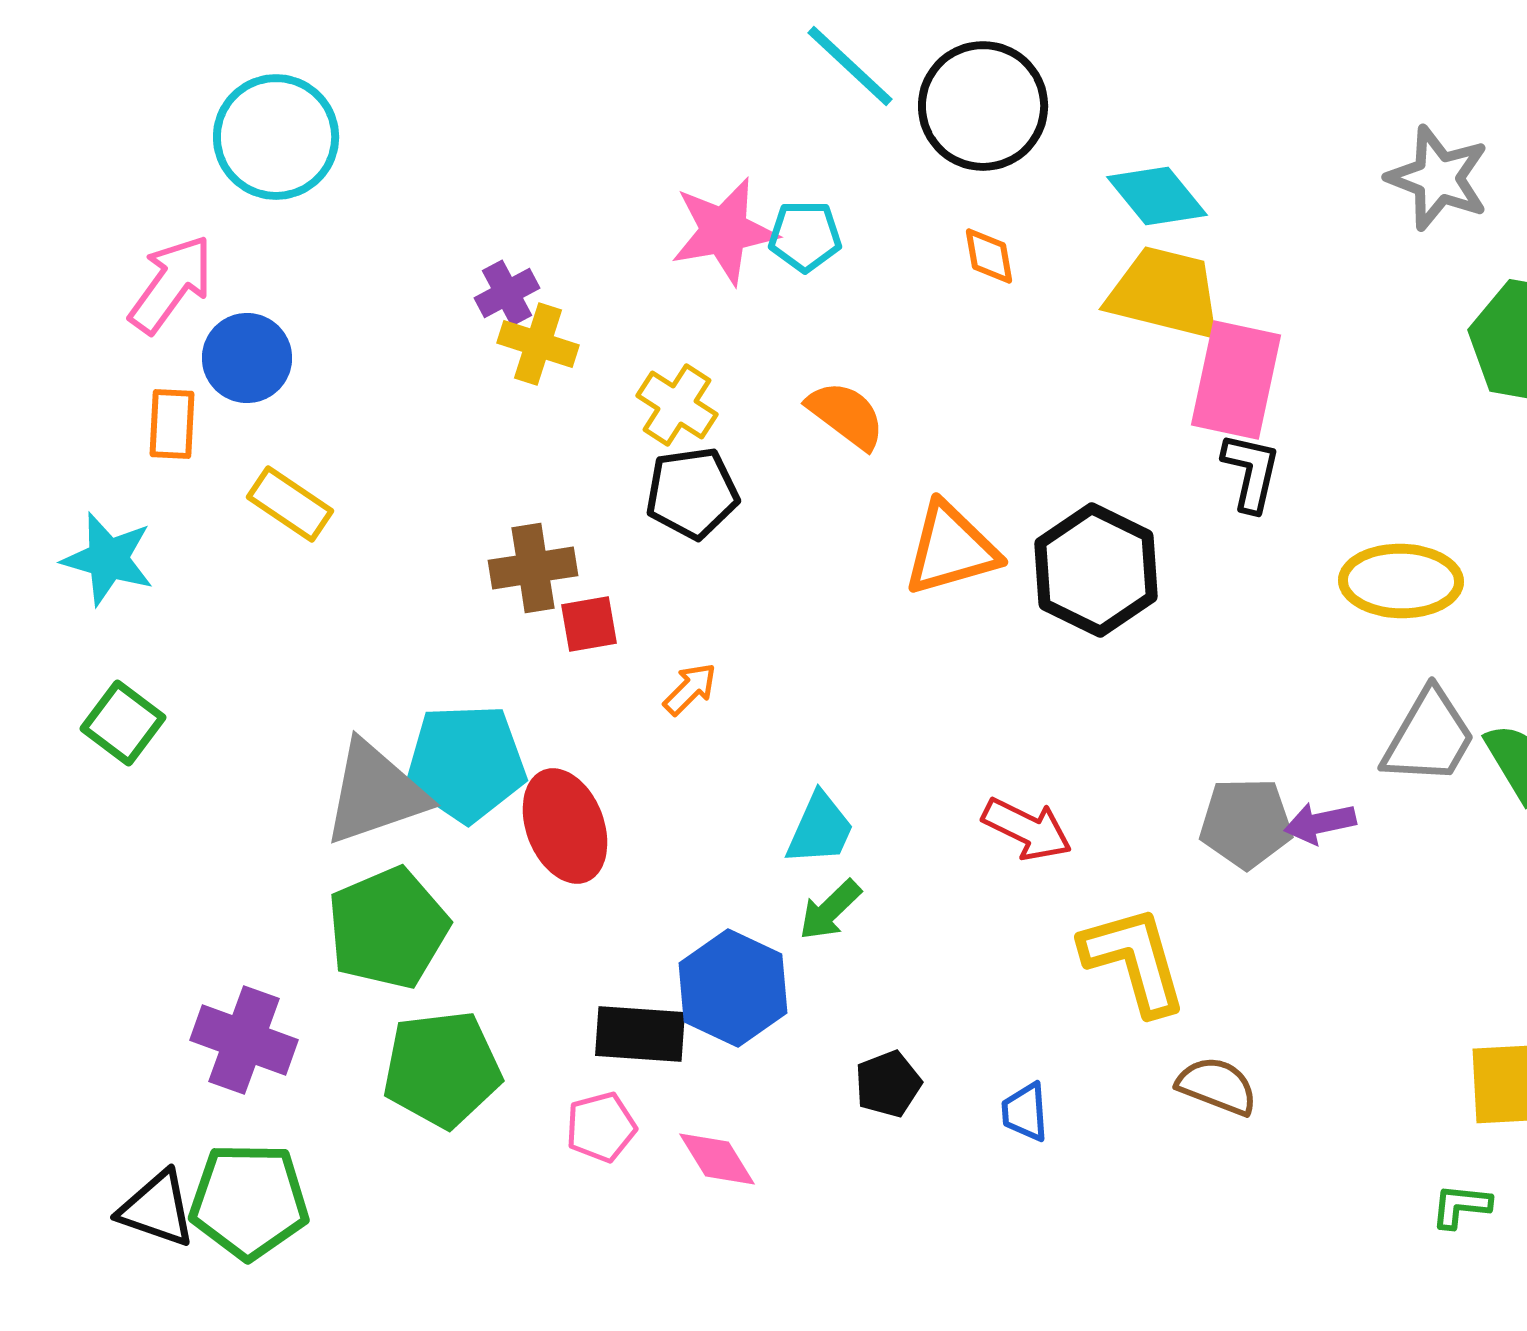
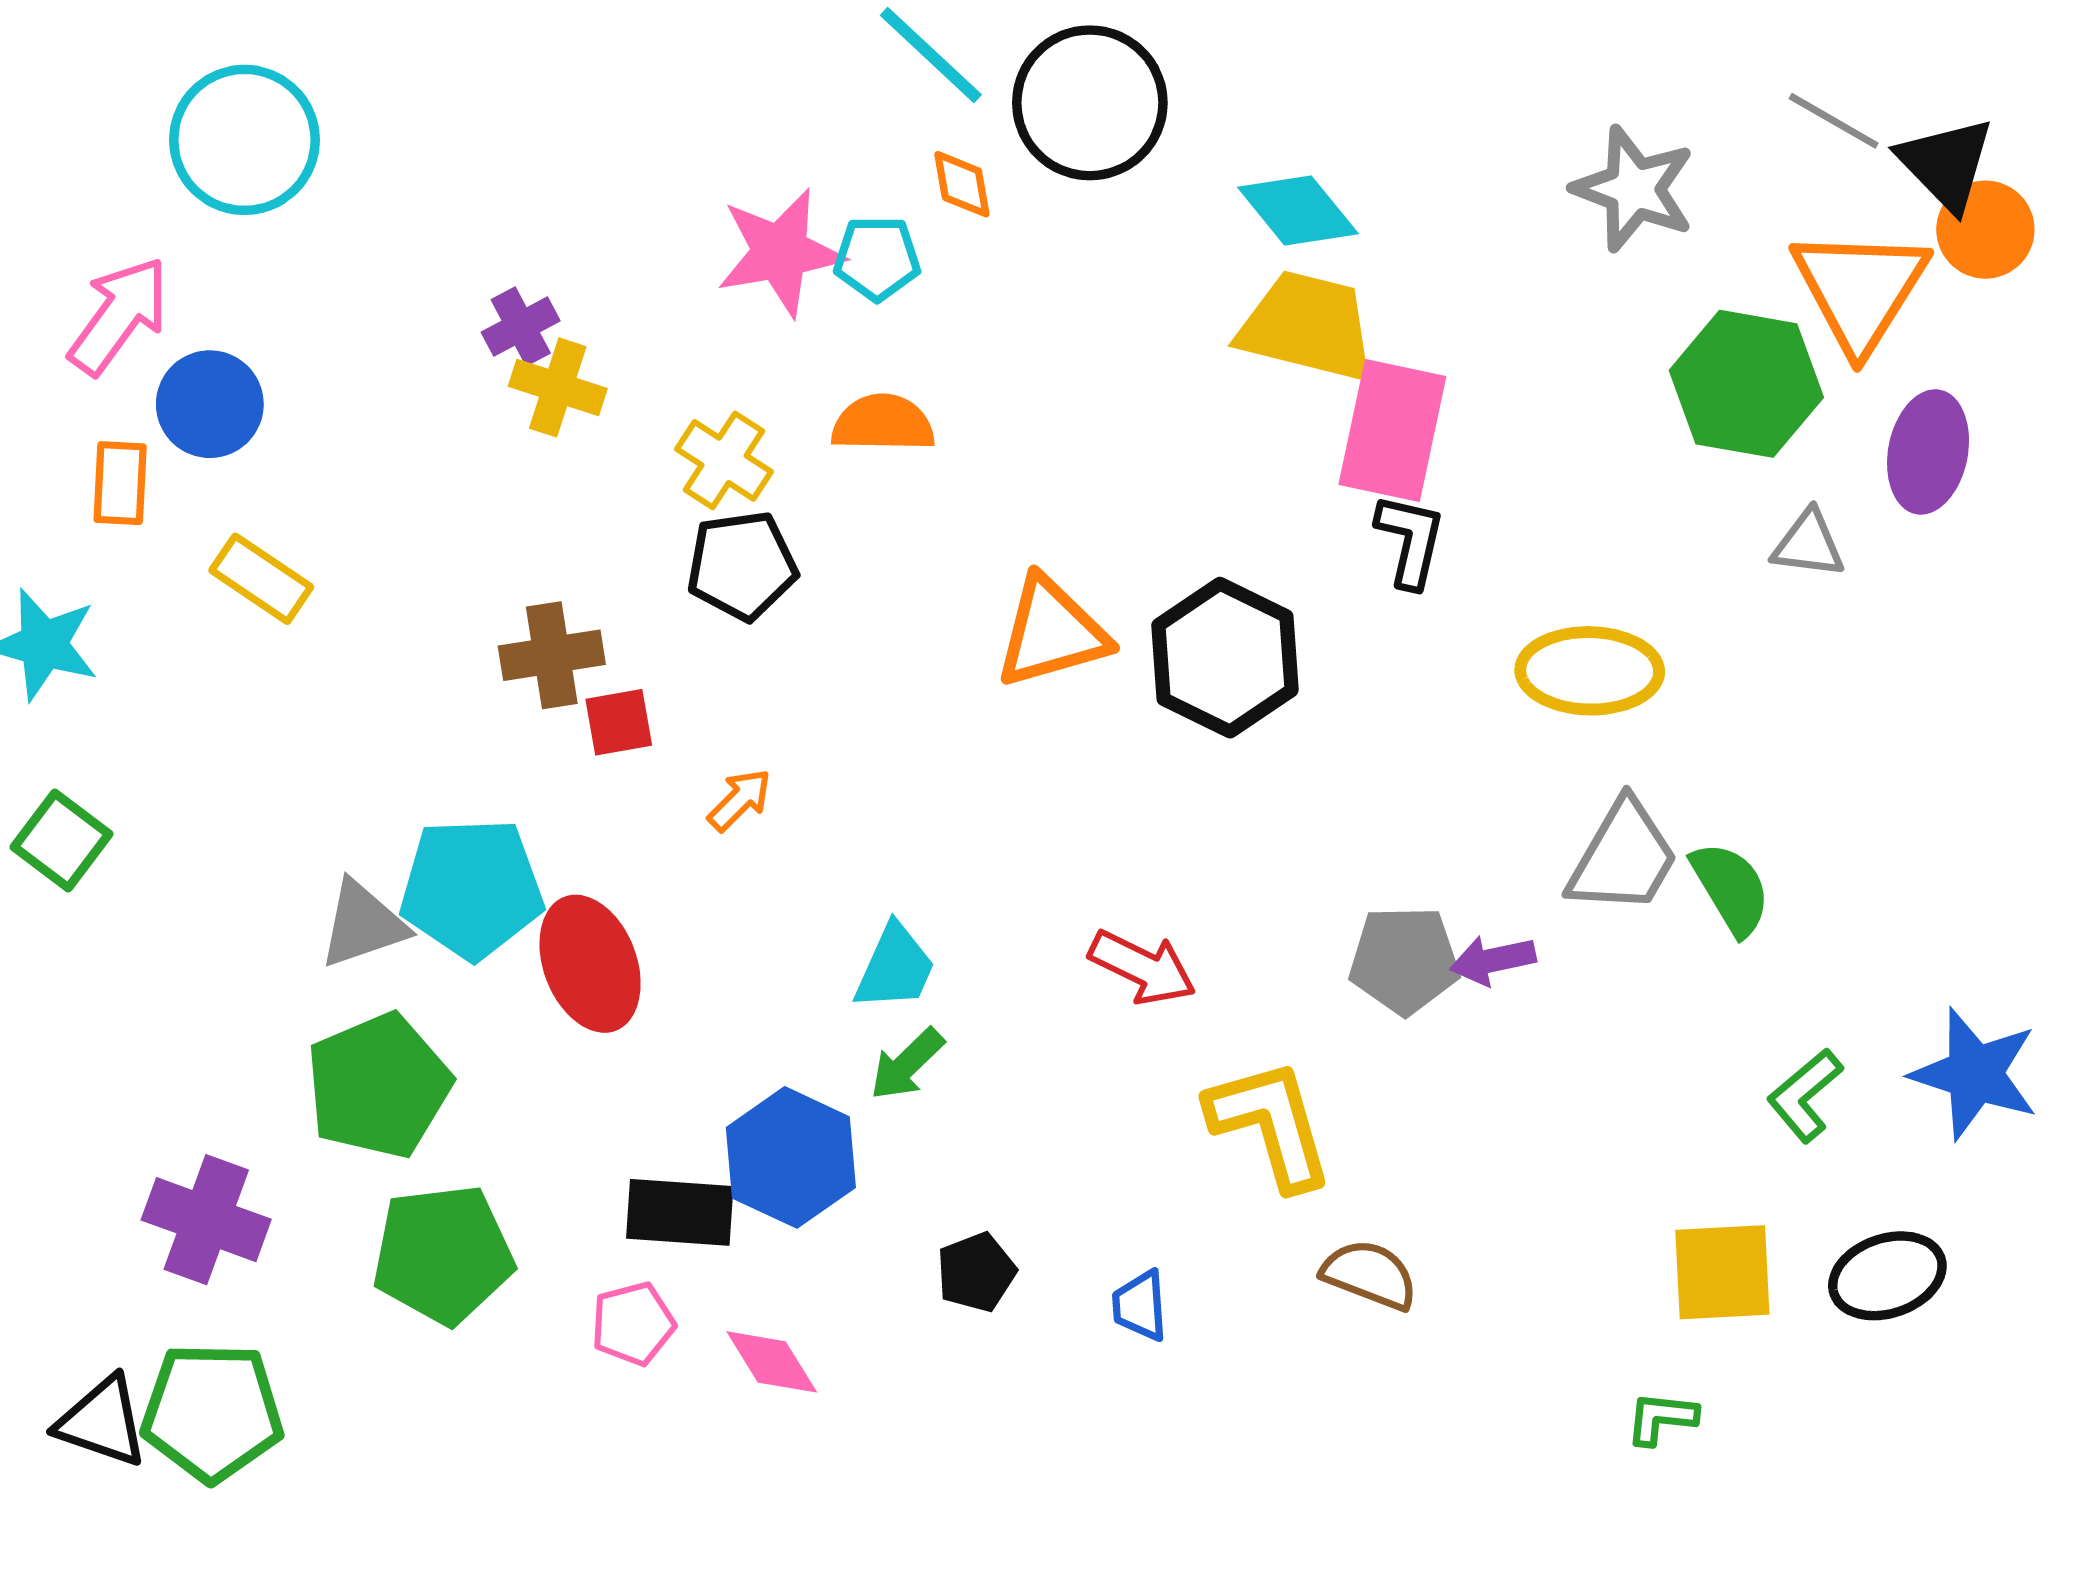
orange diamond: (989, 256) -> (962, 184), moved
orange semicircle: (846, 415) -> (883, 423), moved, turned -36
gray triangle: (375, 793) -> (363, 924), size x0.7

